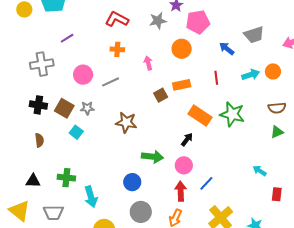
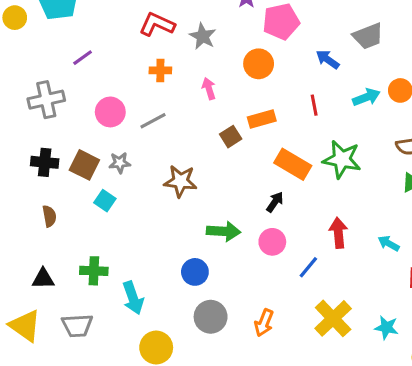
gray star: (158, 21) -> (203, 36), moved, turned -30
red arrow: (181, 191) -> (338, 233), moved

